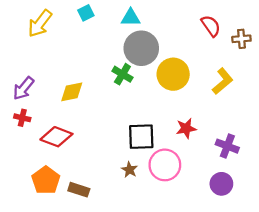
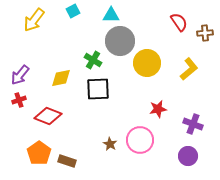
green cross: (122, 74) -> (93, 60), moved
red cross: (22, 118) -> (19, 100), turned -32
black square: (141, 137) -> (98, 89), moved

